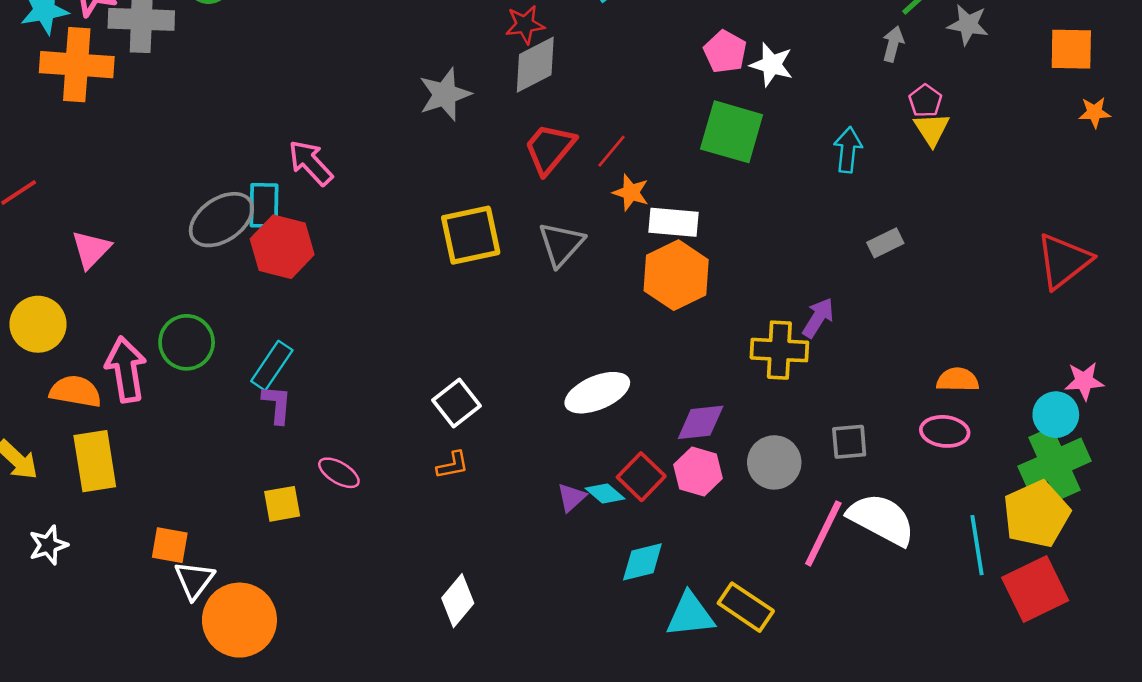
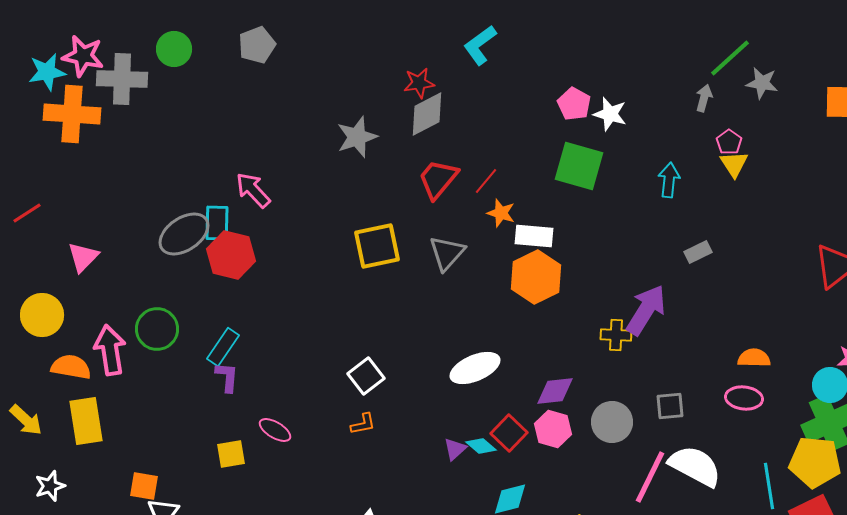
purple arrow: (818, 318) -> (646, 310), size x1.6
yellow cross: (779, 350) -> (616, 335), size x0.7
yellow pentagon: (1036, 514) -> (815, 462), turned 30

